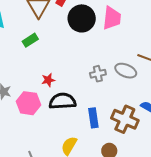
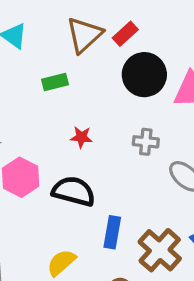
gray cross: (98, 74) -> (146, 142), moved
red star: (48, 80) -> (81, 137), moved

